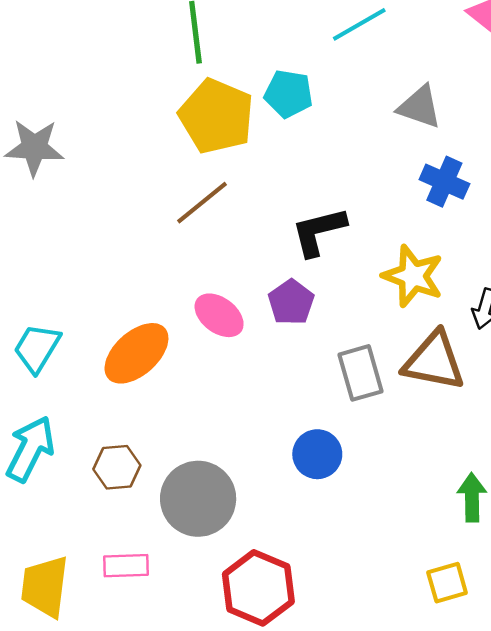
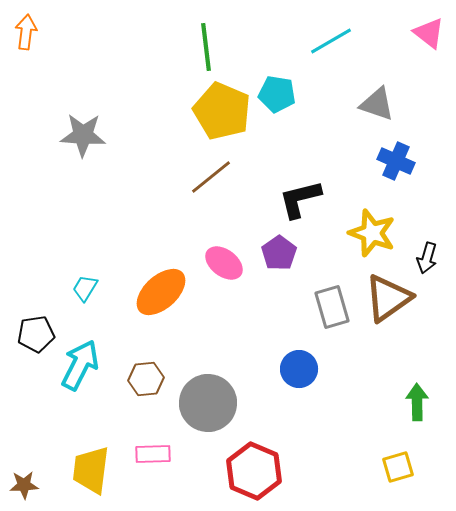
cyan trapezoid: (37, 348) -> (85, 288), size x0.7
brown triangle: (434, 361) -> (388, 298), turned -46

